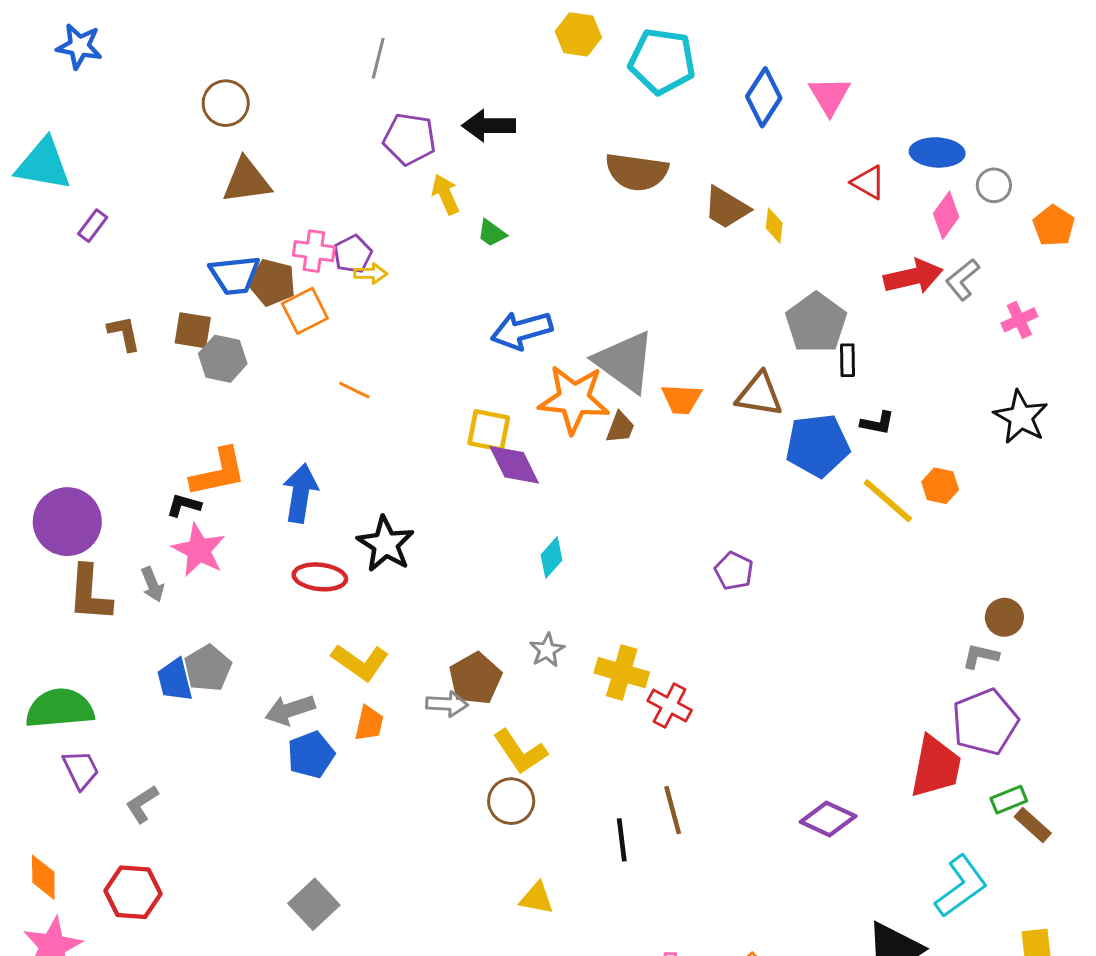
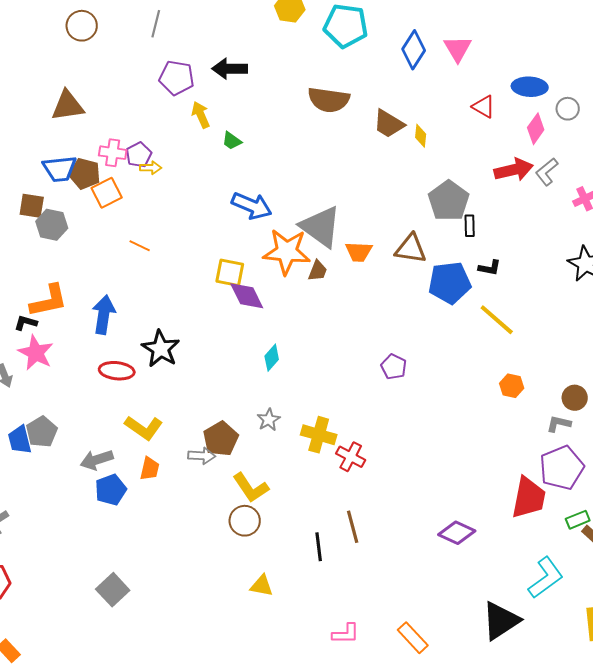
brown circle: (226, 103) -> (82, 26), moved
blue arrow: (522, 330) -> (252, 206), turned -141
orange hexagon: (940, 486) -> (512, 386), moved

